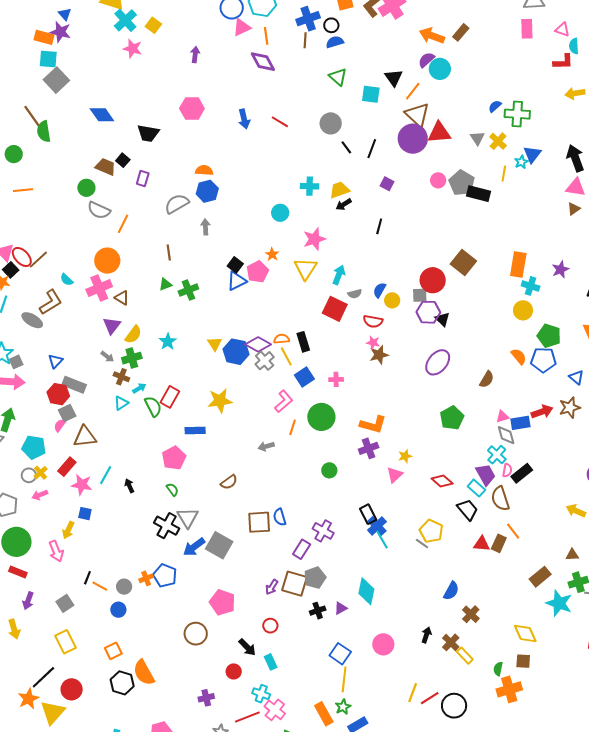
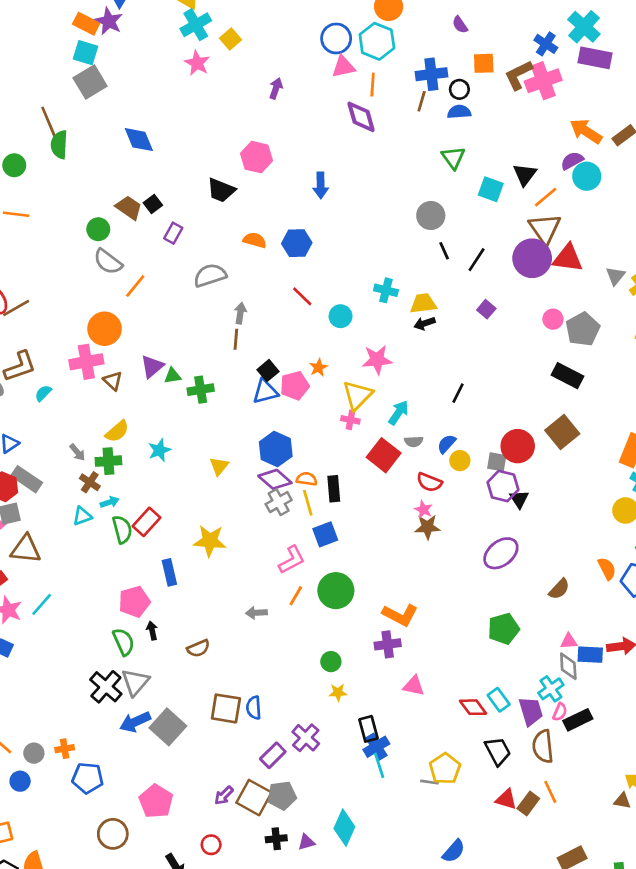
red line: (280, 122) -> (302, 296), moved
black trapezoid: (148, 133) -> (221, 190), moved
blue hexagon: (207, 191) -> (297, 243), moved
black rectangle: (478, 194) -> (568, 376), moved
black line: (379, 226) -> (458, 393), moved
brown line: (169, 252) -> (236, 339), moved
cyan semicircle: (67, 280) -> (43, 393), moved, turned 80
purple triangle: (112, 326) -> (152, 366), moved
blue hexagon: (236, 352) -> (276, 449), moved
pink cross: (336, 379) -> (350, 420), moved
blue rectangle: (195, 431) -> (169, 572), turned 66
yellow star: (405, 456) -> (338, 692), moved
pink triangle: (395, 475) -> (414, 686), turned 42
black arrow: (129, 486) -> (152, 631), moved
cyan rectangle: (476, 488) -> (499, 700), moved
green semicircle: (172, 489) -> (124, 642), size x1.5
gray line: (422, 544) -> (429, 782), turned -40
brown triangle: (572, 555) -> (622, 801), moved
blue pentagon: (165, 575) -> (88, 778), moved, turned -30

